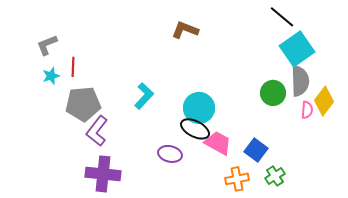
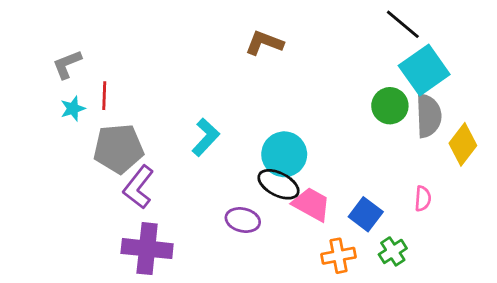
green circle: (273, 93) -> (390, 106), moved
pink semicircle: (307, 110) -> (423, 199), moved

